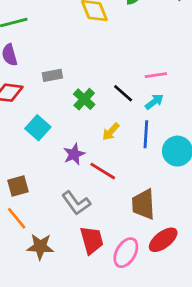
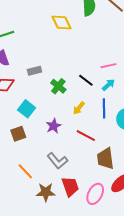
red line: (103, 171) -> (86, 136), moved
brown square: (18, 186) -> (18, 134), moved
orange line: (17, 218) -> (25, 171), moved
brown star: (40, 247) -> (46, 192), moved

